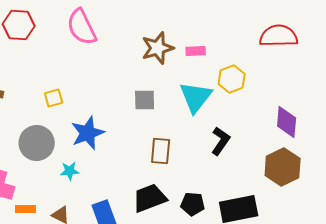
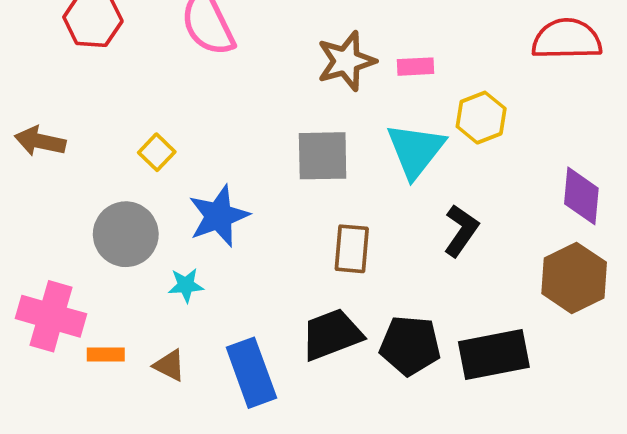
yellow square: (54, 98) -> (157, 152), turned -30
gray square: (145, 100) -> (323, 156), size x1.4
black pentagon: (193, 204) -> (410, 345), size x1.4

